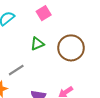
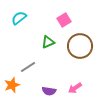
pink square: (44, 13) -> (64, 20), moved

